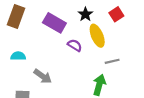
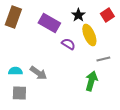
cyan semicircle: (18, 56) -> (15, 71), moved

